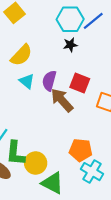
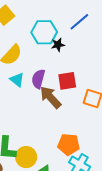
cyan hexagon: (70, 19) -> (44, 32), moved
red square: (80, 83) -> (67, 81), turned -30

